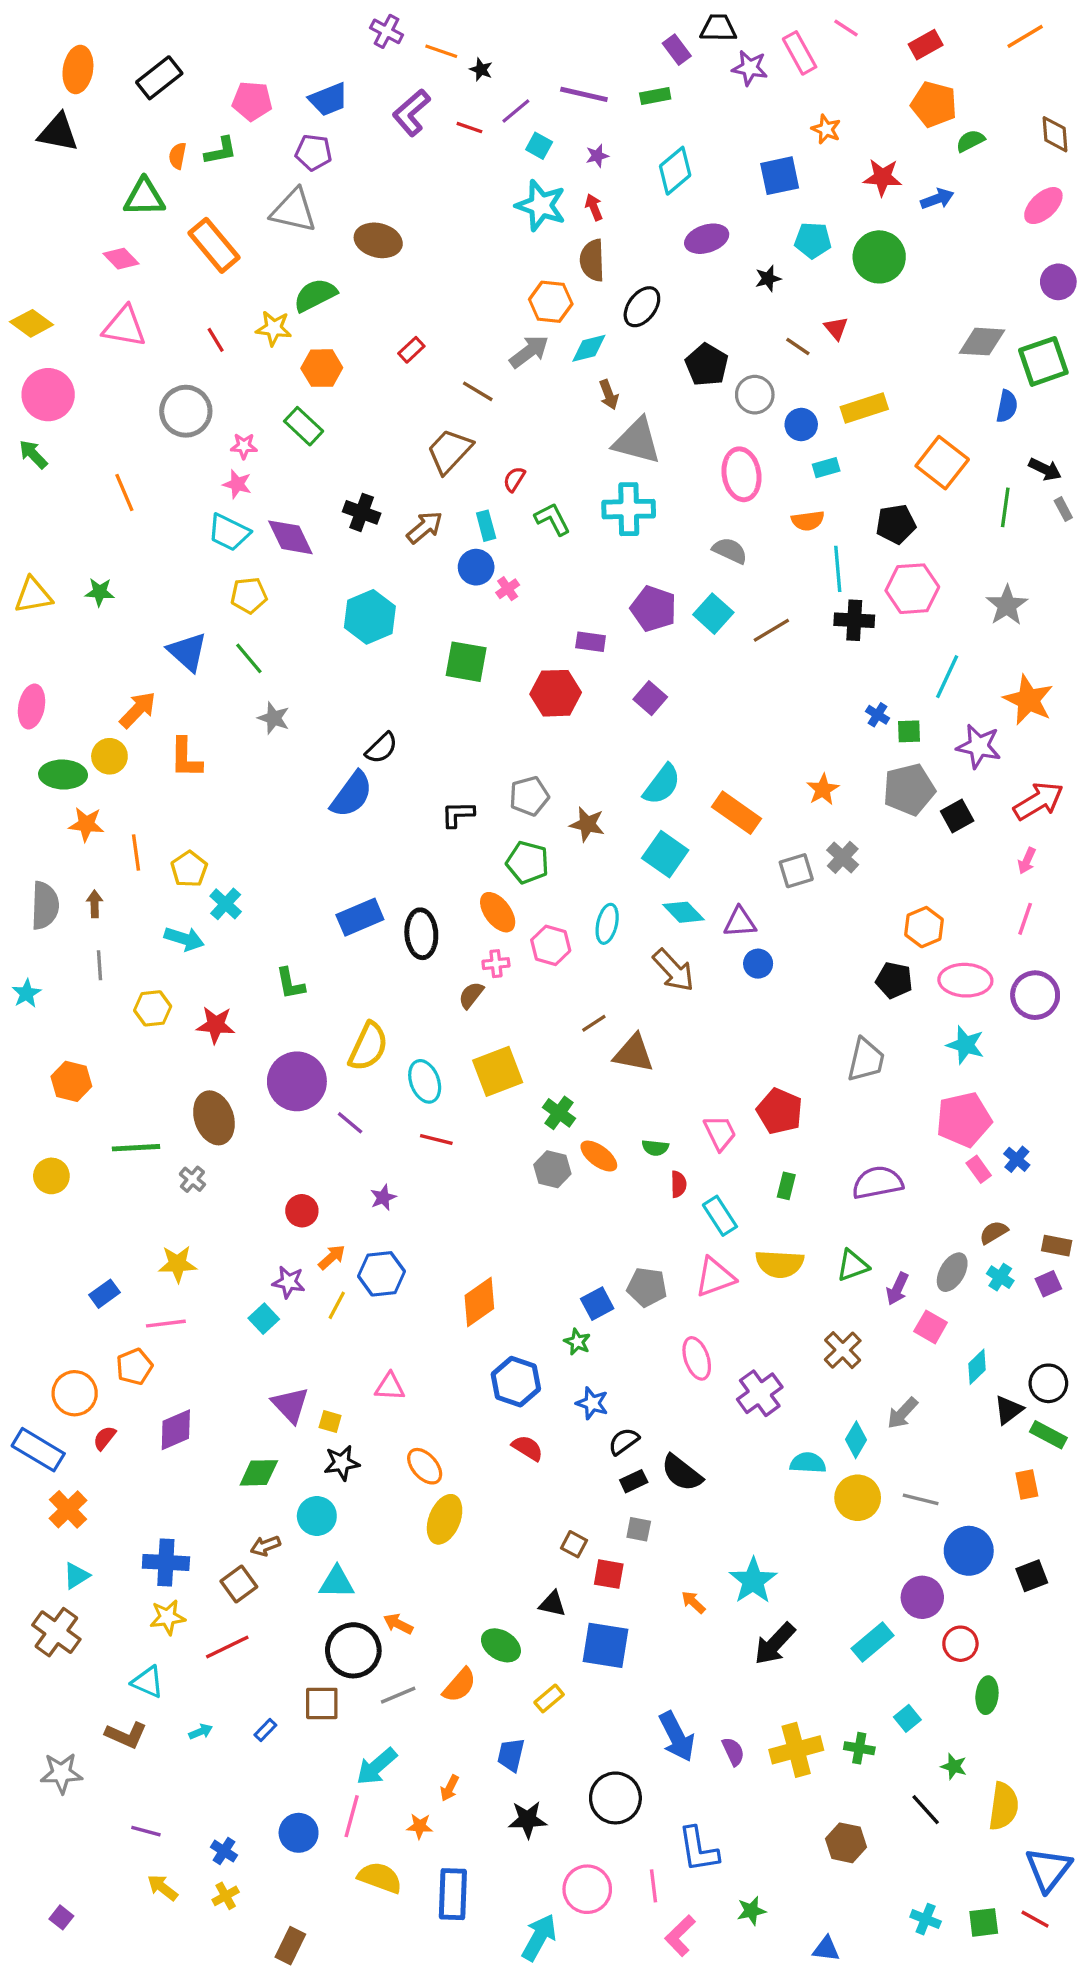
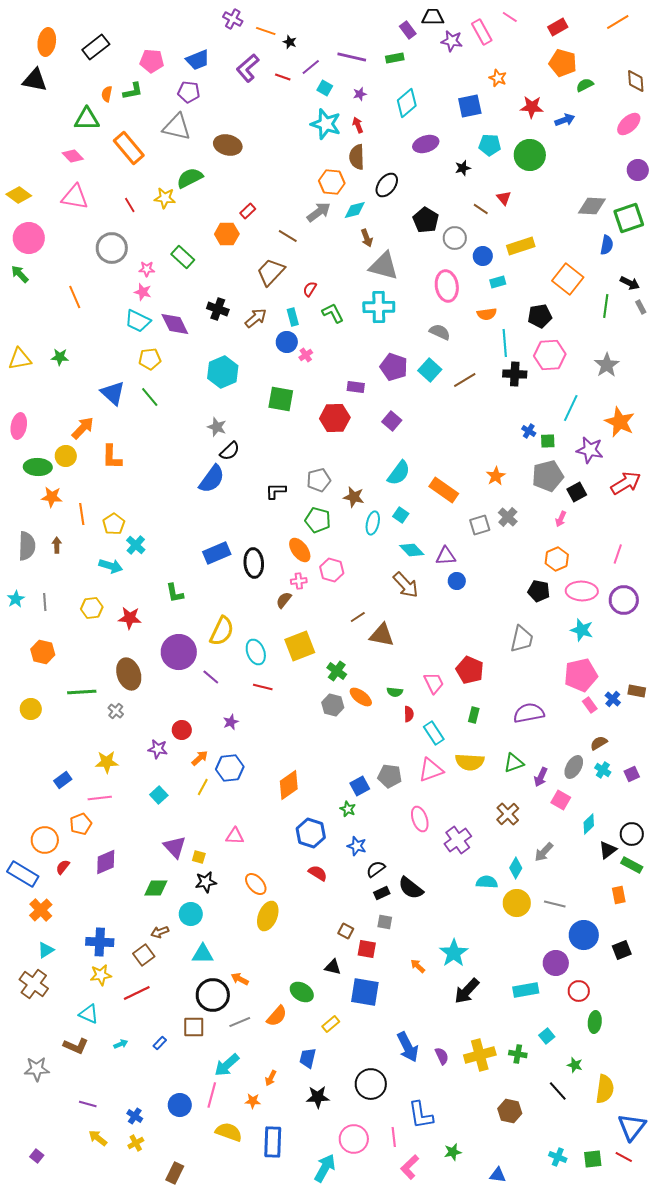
orange hexagon: (322, 368) -> (227, 234), moved
gray star: (274, 718) -> (217, 427), moved
cyan square: (665, 854) -> (401, 515), size x0.6
pink arrow: (1027, 861) -> (561, 519), moved
cyan ellipse: (607, 924) -> (373, 523), moved
gray line: (100, 965) -> (45, 602), moved
brown rectangle: (1057, 1246) -> (637, 691), moved
purple star: (289, 1282) -> (158, 749), moved
cyan rectangle: (873, 1642) -> (526, 990), turned 30

